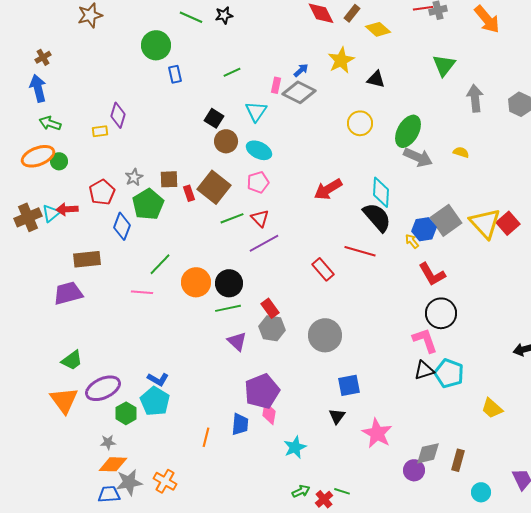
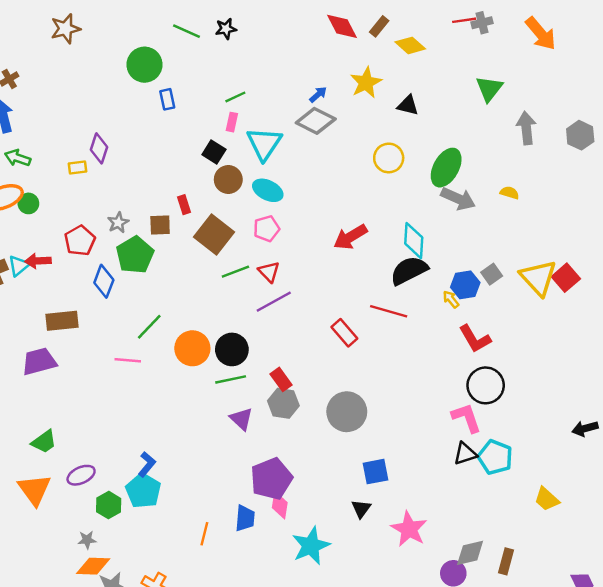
pink rectangle: (276, 85) -> (232, 122), moved
cyan triangle: (256, 111) -> (264, 144), size x1.4
red rectangle: (189, 193) -> (184, 205), moved
black semicircle: (377, 217) -> (409, 270), turned -76
gray square: (446, 220) -> (492, 274), size x0.6
blue L-shape: (158, 379) -> (147, 464), turned -80
purple ellipse: (103, 388) -> (81, 475), size x0.7
cyan star: (295, 447) -> (311, 546), size x1.4

